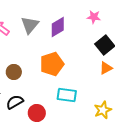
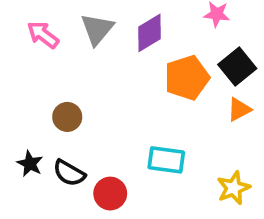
orange pentagon: (52, 64) -> (187, 78), moved
black semicircle: (15, 102) -> (69, 173), turned -120

